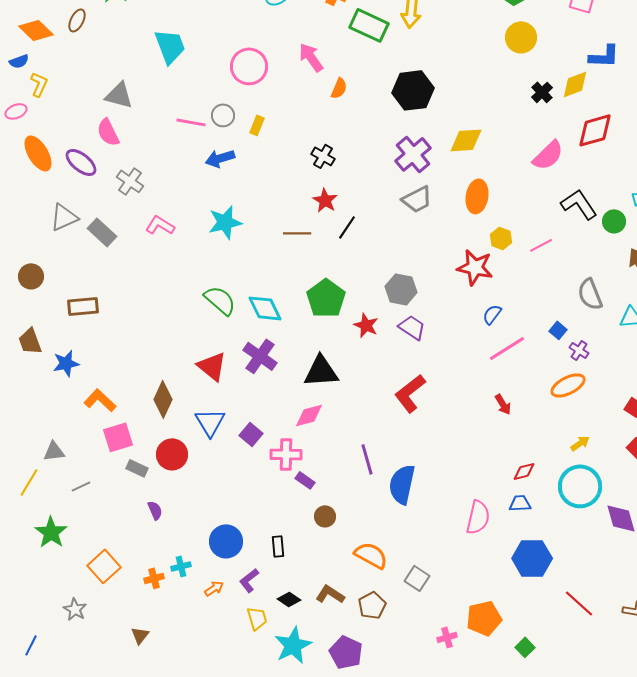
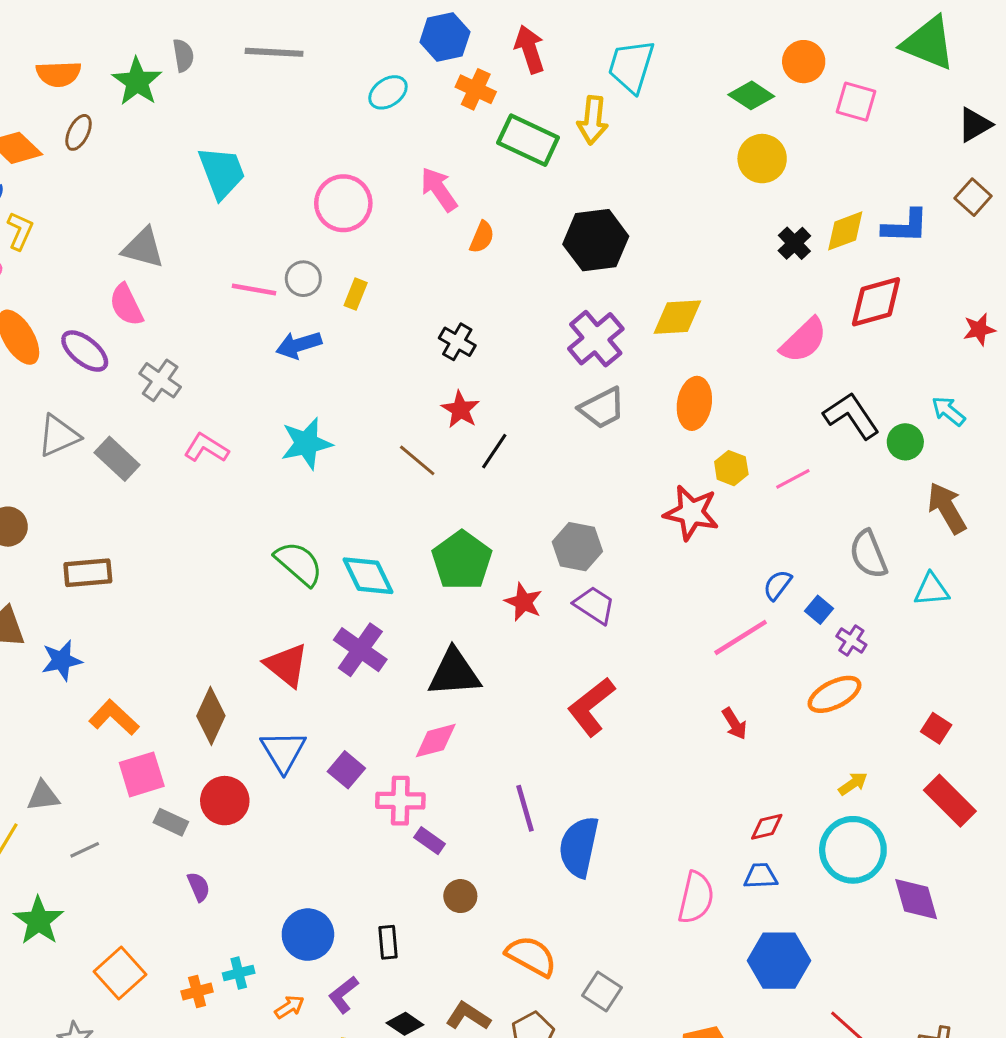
blue L-shape: (604, 56) -> (905, 226), moved
brown line: (297, 233) -> (417, 460), turned 40
blue semicircle: (492, 314) -> (778, 585), moved

